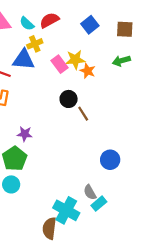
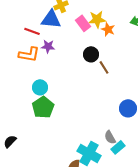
purple star: (25, 134) -> (48, 46), moved
cyan circle: (11, 184) -> (40, 87), moved

